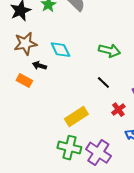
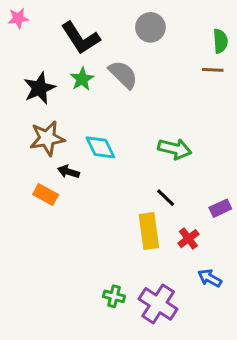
yellow rectangle: (76, 117) -> (149, 231), moved, turned -65
green cross: (69, 148) -> (114, 296), size x0.6

